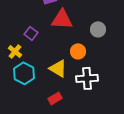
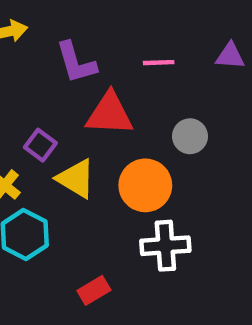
orange circle: (78, 51) -> (145, 185), size x1.5
yellow triangle: (58, 68) -> (76, 179), moved

